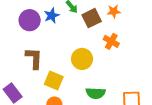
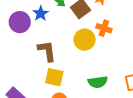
brown L-shape: (34, 58) -> (47, 51), moved
yellow circle: (82, 59) -> (85, 40), moved

